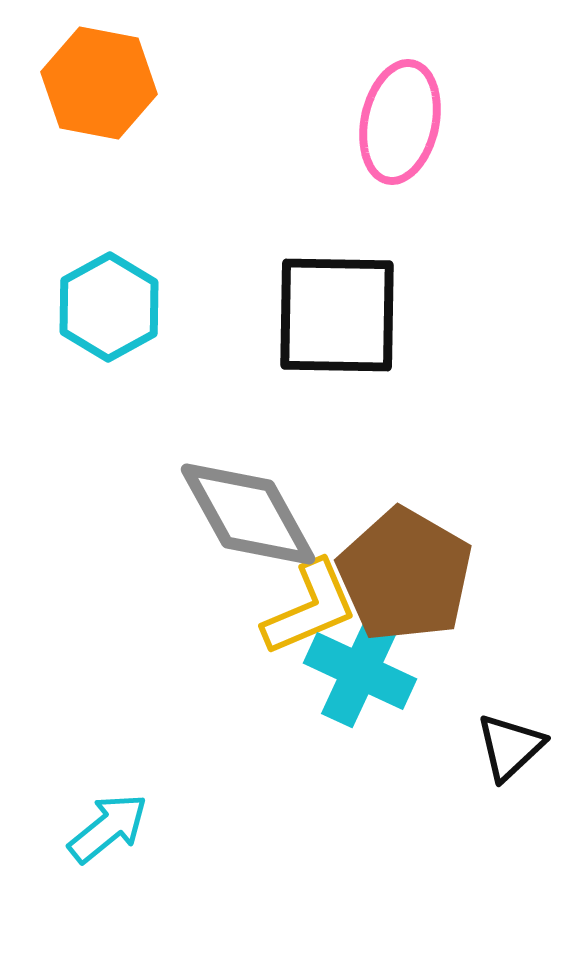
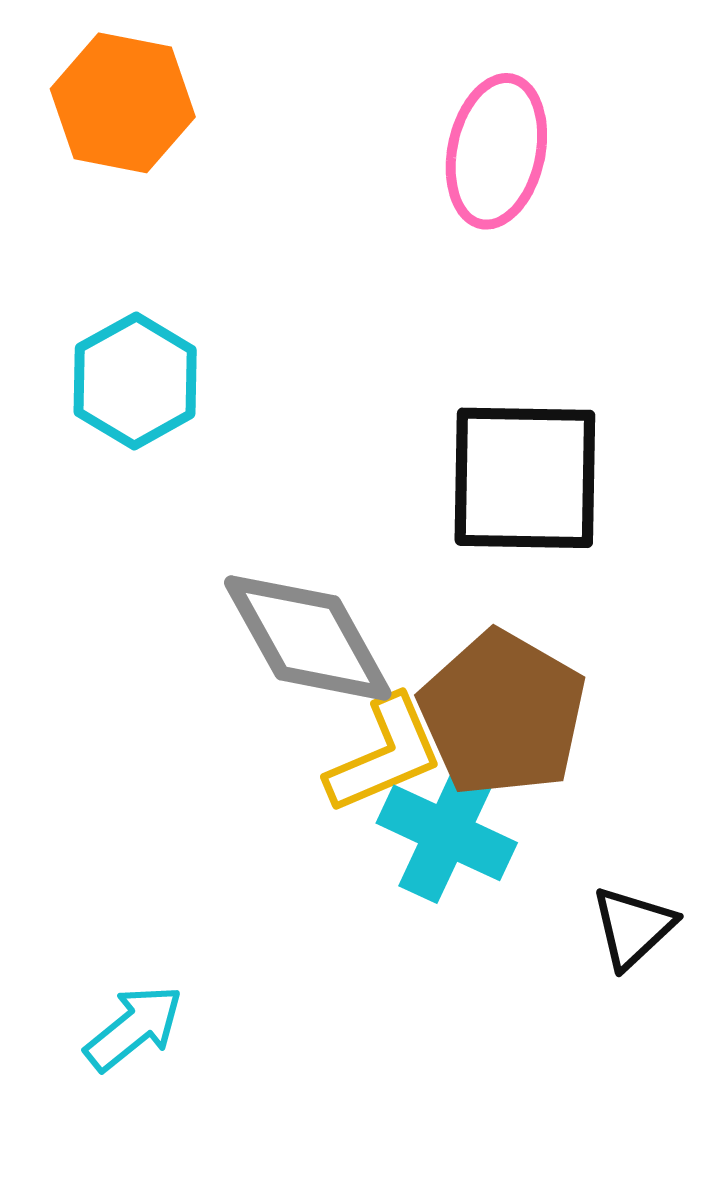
black square: (337, 315) -> (525, 478), moved

